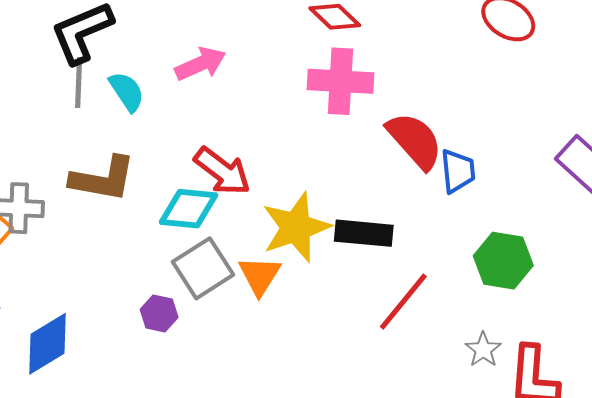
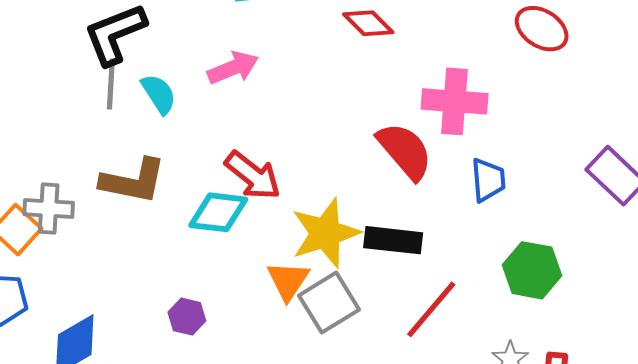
pink cross: (340, 81) -> (455, 101), moved
red semicircle: (415, 141) -> (405, 151), moved
gray square: (203, 268) -> (329, 303), moved

